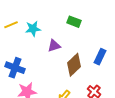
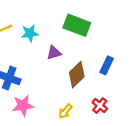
green rectangle: (74, 22) -> (77, 25), size x1.6

